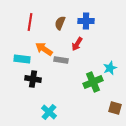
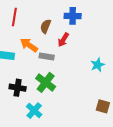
brown semicircle: (60, 23) -> (46, 26), moved
black cross: (33, 79) -> (18, 88), moved
green cross: (93, 82) -> (46, 82), moved, turned -30

